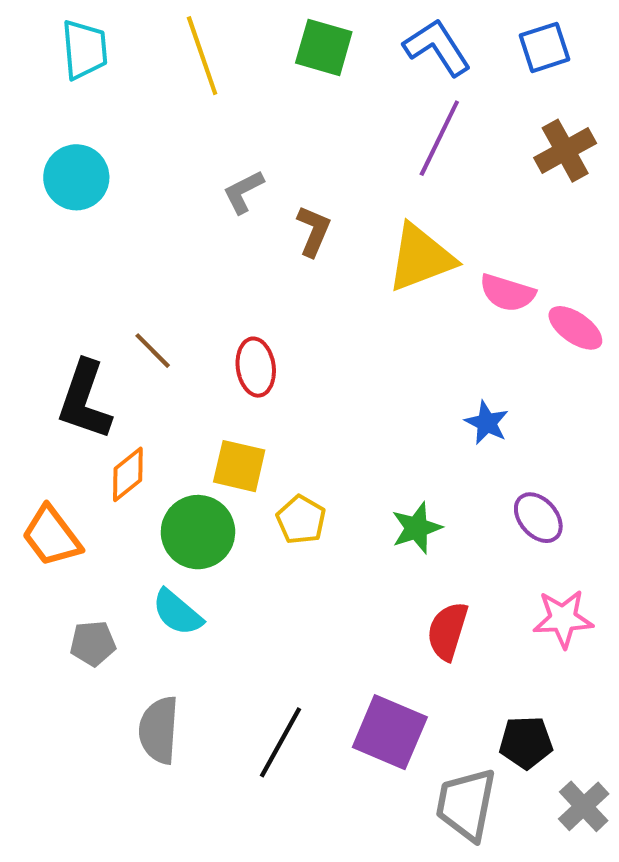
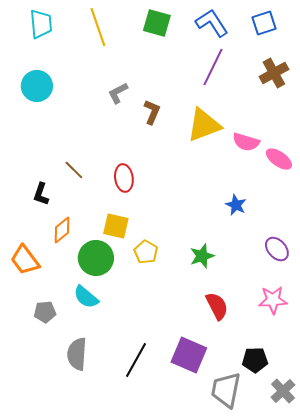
black L-shape: (85, 400) -> (41, 194), size x0.6
purple ellipse: (538, 518) -> (277, 249), moved
red semicircle: (448, 631) -> (217, 306), turned 136

